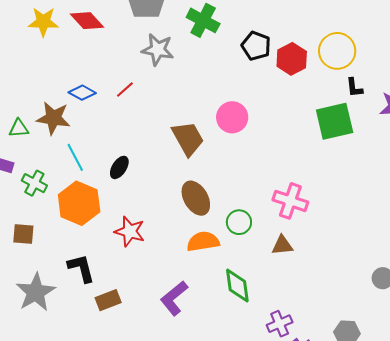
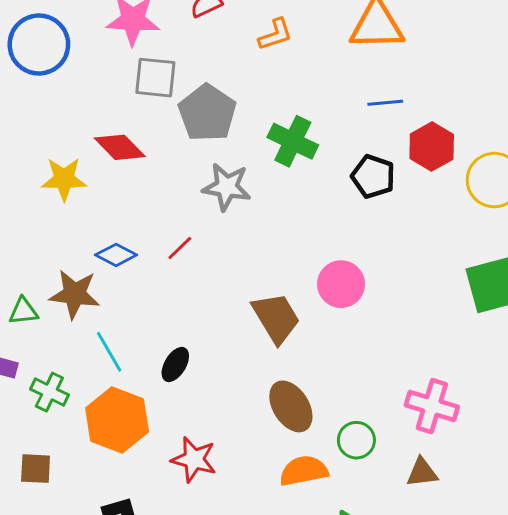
yellow star: (43, 22) -> (64, 179), moved
red hexagon: (292, 59) -> (432, 147), moved

